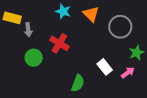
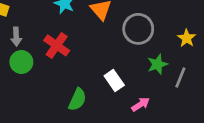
gray arrow: (28, 30) -> (16, 37), moved
pink arrow: (128, 73) -> (141, 104), moved

